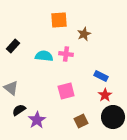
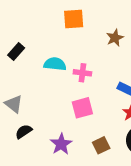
brown star: (84, 34) -> (115, 38), moved
pink cross: (66, 54) -> (82, 73), moved
purple star: (37, 120) -> (61, 144), moved

